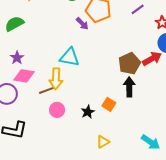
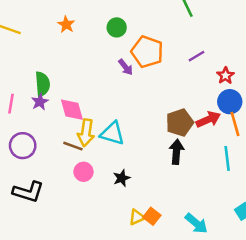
green semicircle: (14, 24) -> (42, 84), moved, turned 108
cyan triangle: (70, 57) -> (112, 133), moved
pink diamond: (24, 76) -> (72, 110), moved, turned 60
brown line: (47, 90) -> (73, 146), turned 35
orange square: (109, 104) -> (152, 216), moved

